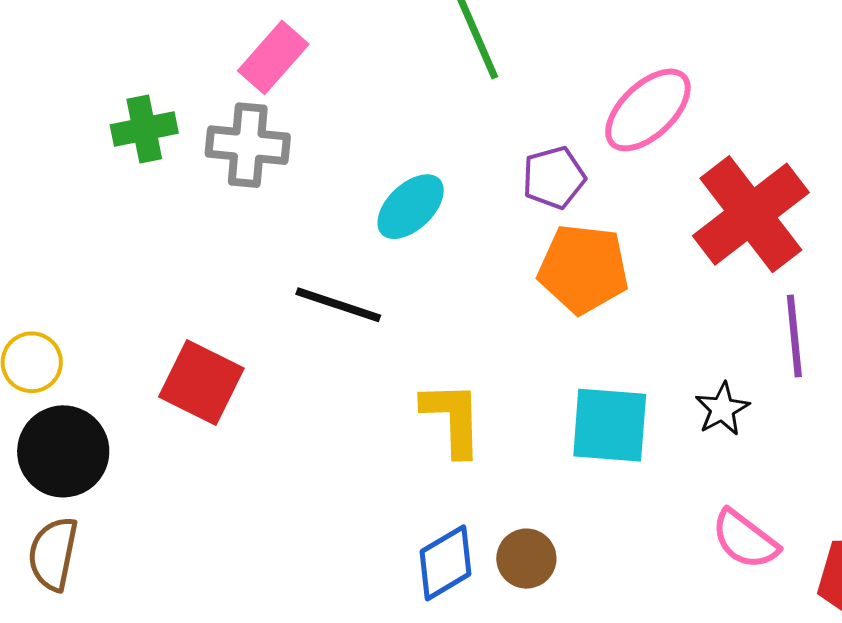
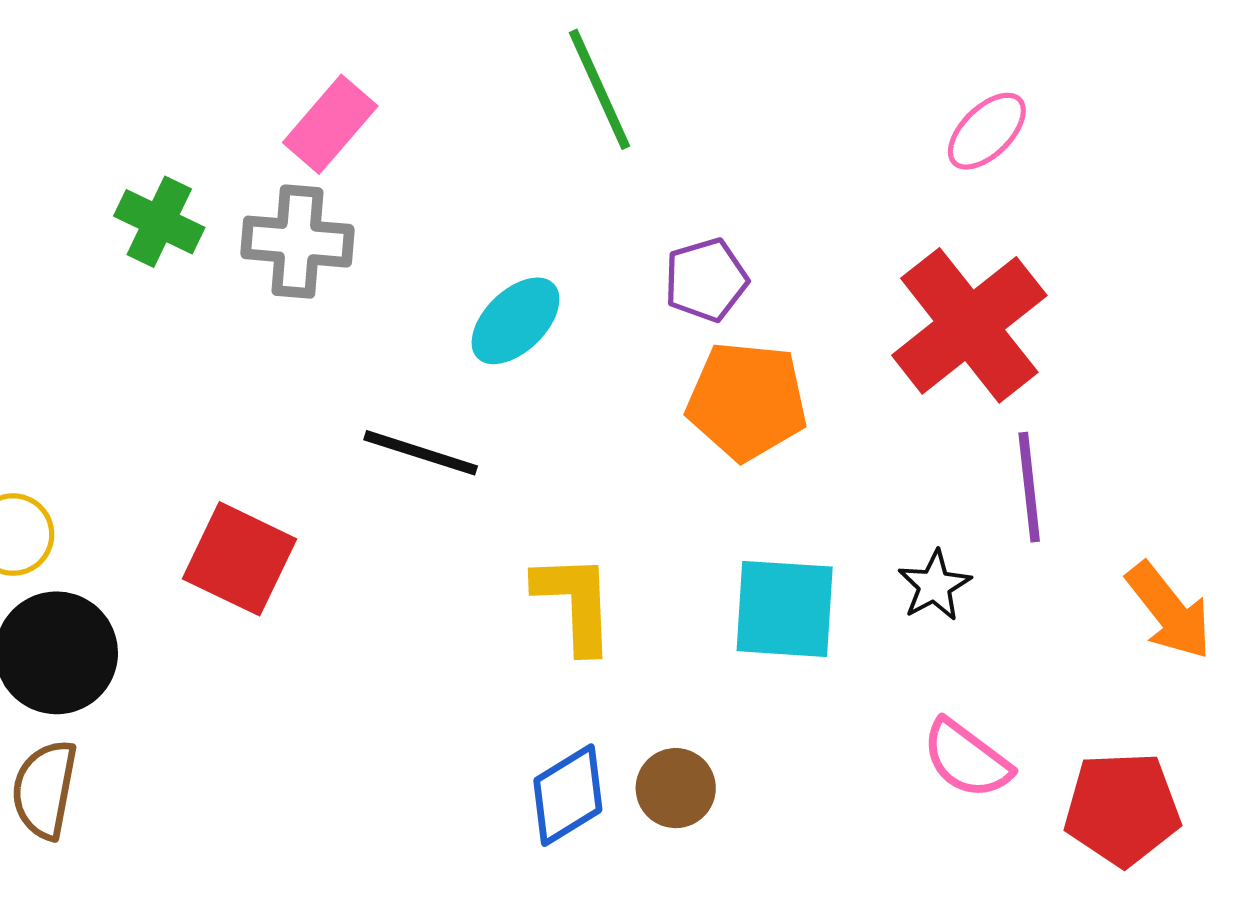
pink ellipse: (648, 110) -> (987, 131), moved, size x0.7
green cross: (144, 129) -> (159, 222), turned 38

